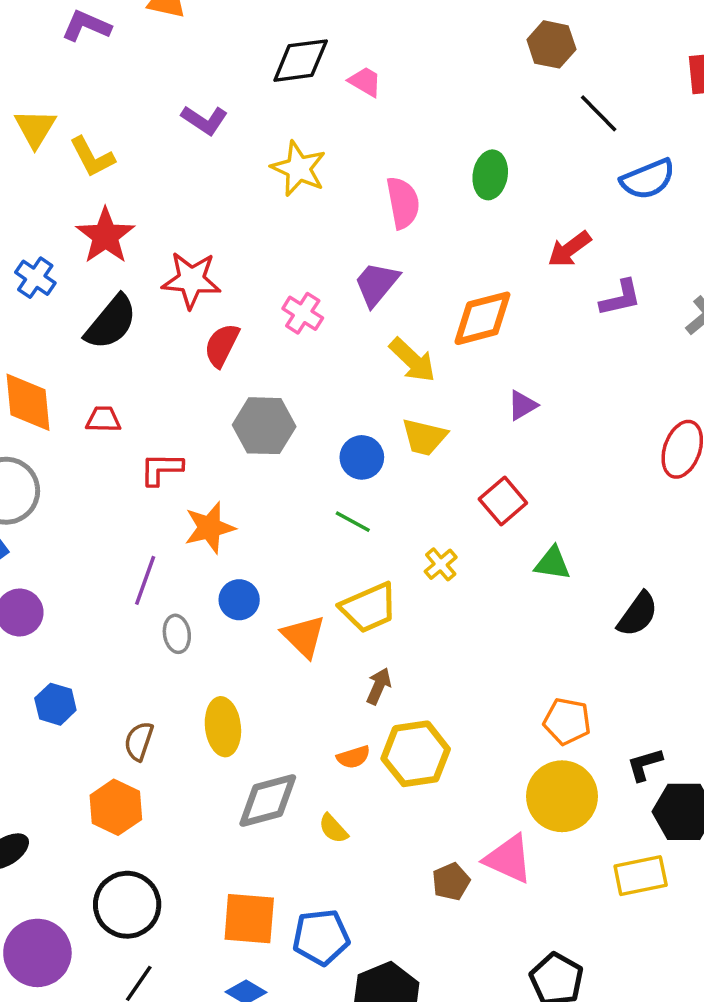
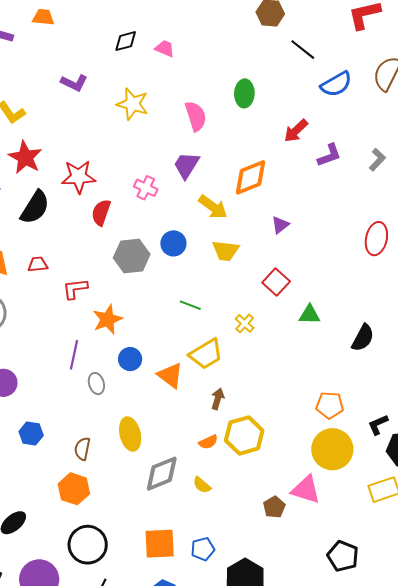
black diamond: (301, 61) -> (126, 41), size x0.7
blue circle: (362, 457) -> (173, 243), moved
blue pentagon: (321, 937) -> (203, 549), size x0.7

